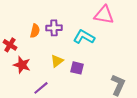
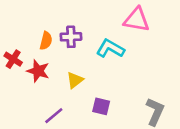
red star: (22, 65) -> (38, 71), moved
purple square: (77, 68) -> (101, 106), moved

